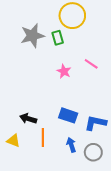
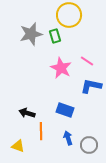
pink star: (64, 71) -> (61, 68), size x1.5
blue L-shape: (95, 123) -> (91, 86), moved
yellow triangle: (13, 141) -> (18, 146), moved

